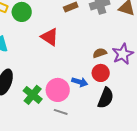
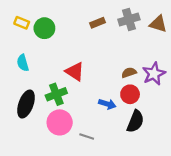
red triangle: (50, 37) -> (75, 72), moved
pink circle: (58, 90) -> (60, 122), moved
green cross: (33, 95) -> (56, 94), moved, turned 30

